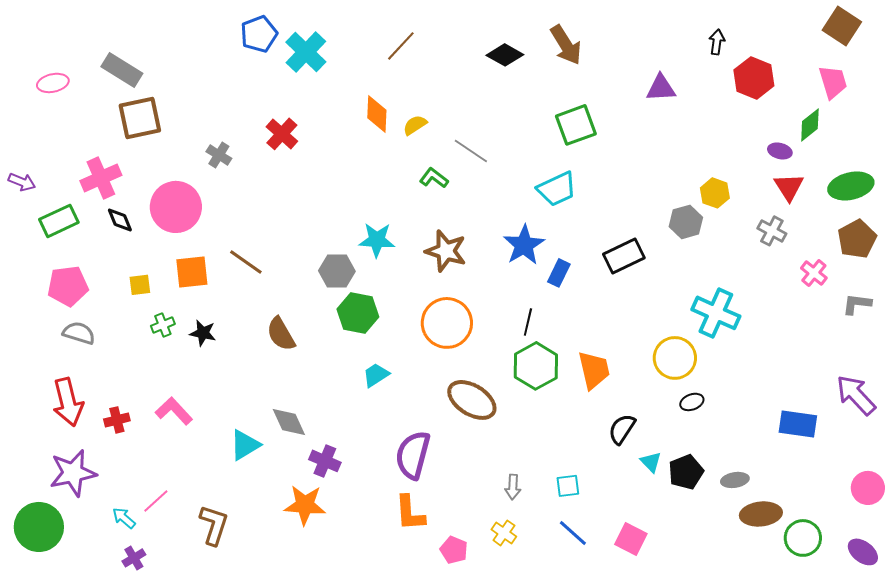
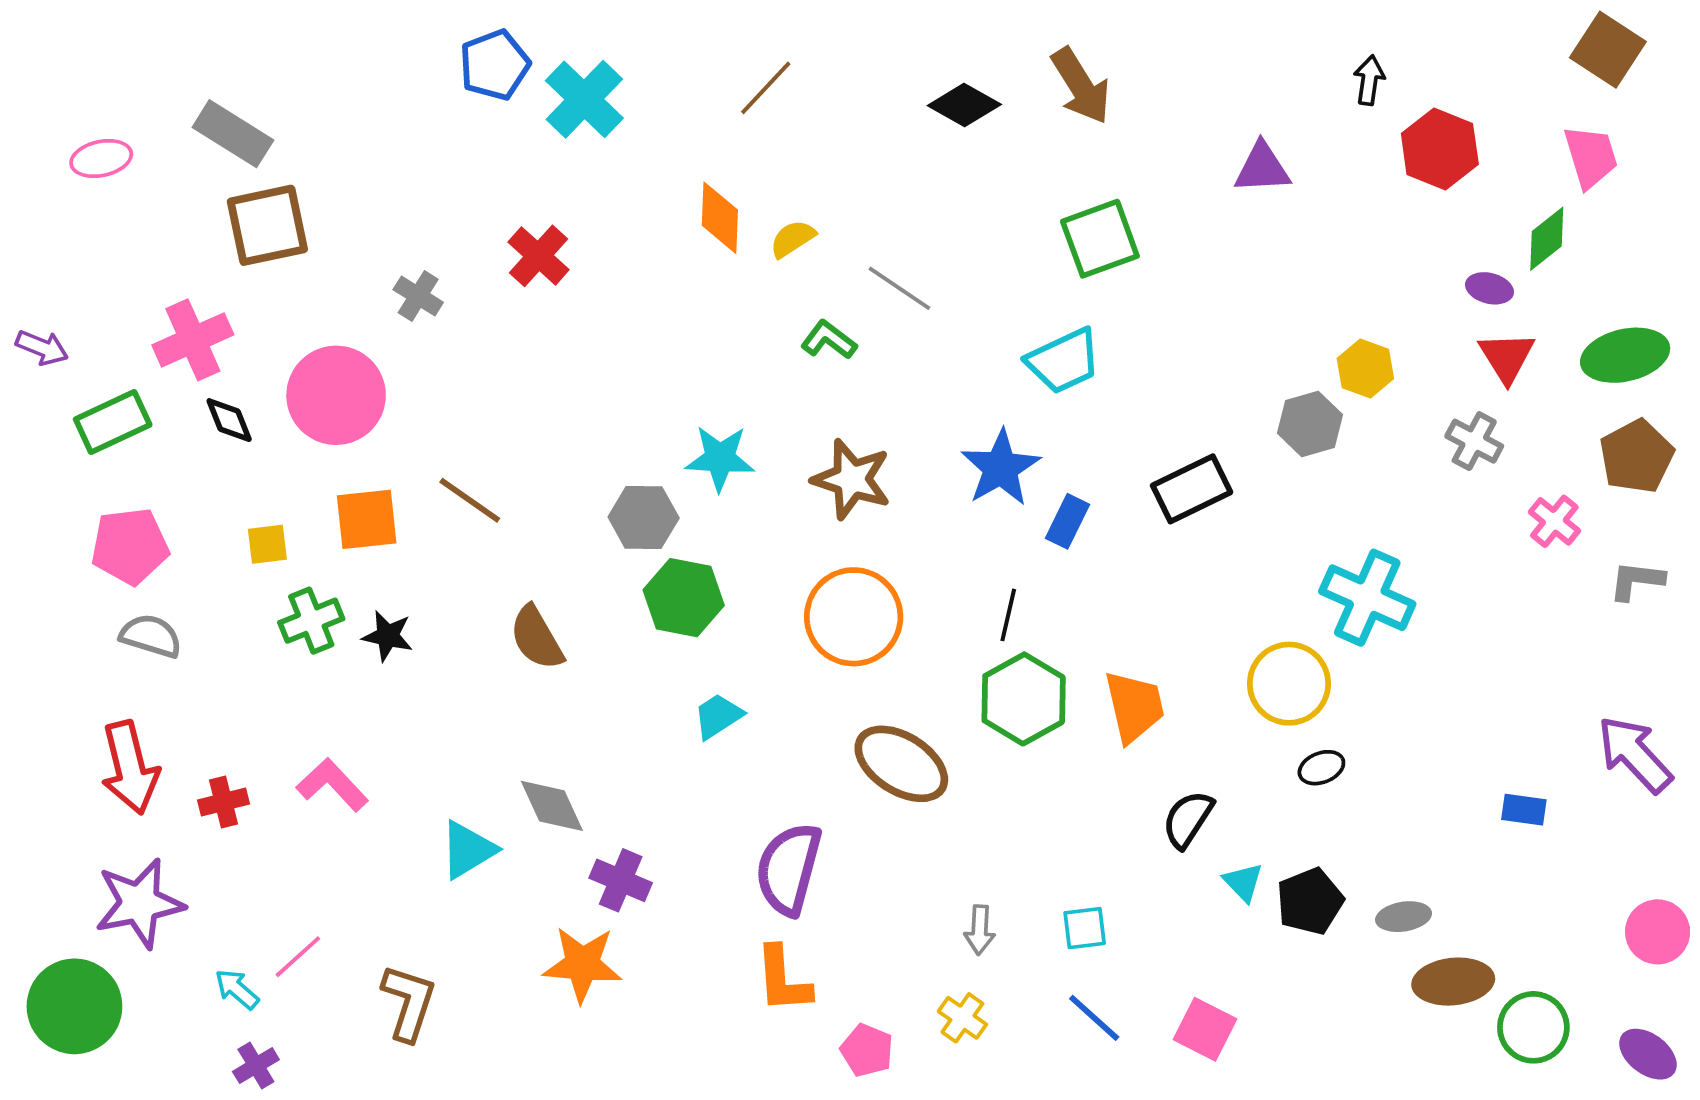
green cross: (163, 325) -> (311, 621), size x1.4
blue rectangle: (798, 424) -> (1524, 810), size x0.6

